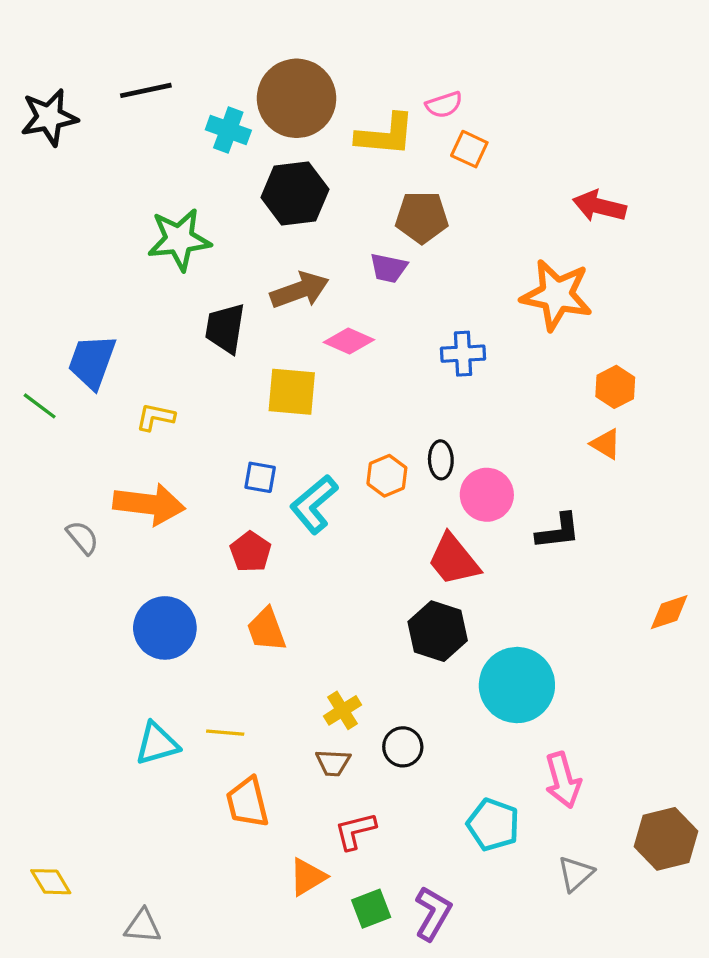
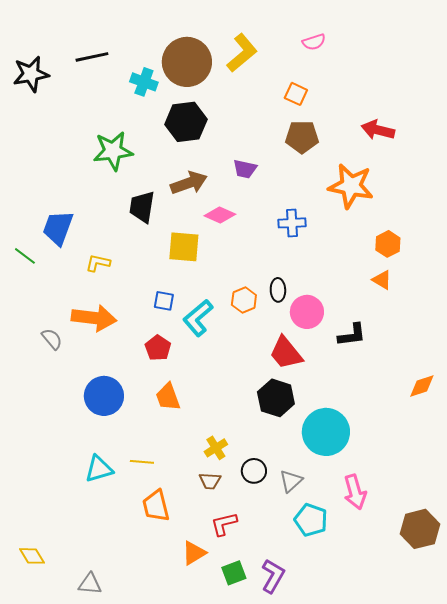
pink semicircle: (444, 105) -> (314, 42), moved
yellow L-shape: (385, 135) -> (242, 53), moved, turned -45
brown pentagon: (422, 217) -> (302, 137), moved
gray triangle: (576, 874) -> (291, 481), moved

